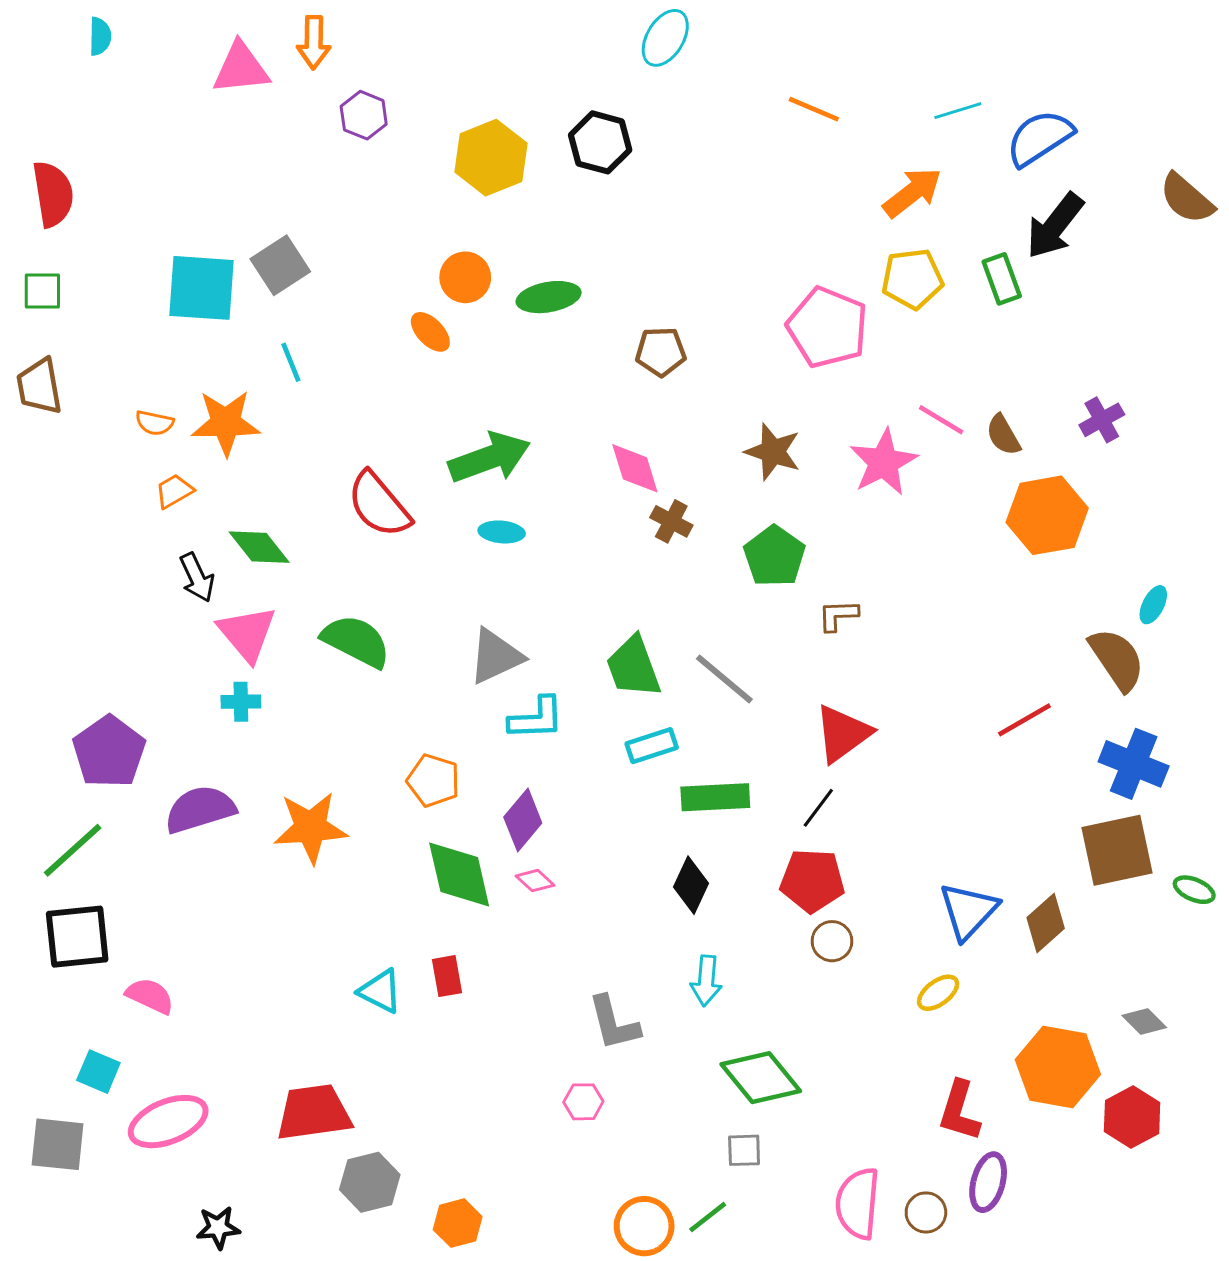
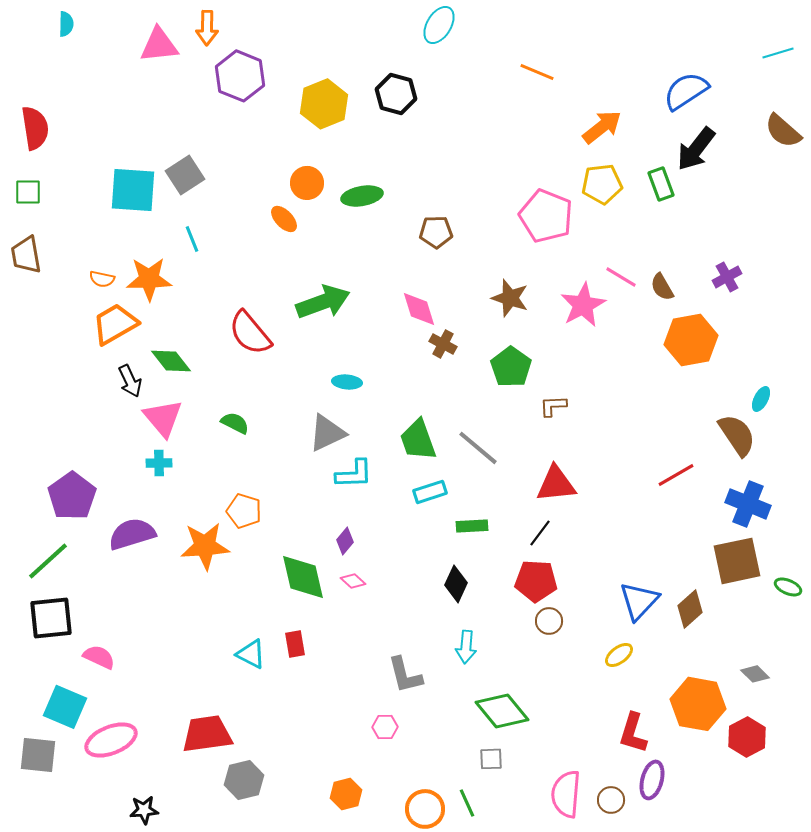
cyan line: (958, 111) -> (778, 53), moved
purple hexagon: (364, 115) -> (240, 76), size x1.6
orange trapezoid: (174, 491) -> (115, 324), size x1.8
cyan ellipse: (502, 532) -> (347, 382), moved
green semicircle: (356, 641) -> (235, 423), size x0.6
red triangle: (843, 734) -> (556, 484), turned 30
orange pentagon: (433, 781) -> (244, 511), moved
green rectangle: (715, 797) -> (472, 526), size x0.7
purple diamond: (523, 820) -> (345, 541), size x0.7
cyan square: (98, 1072) -> (65, 707), size x1.5
green line: (708, 1217) -> (467, 803), turned -76
orange hexagon: (458, 1223) -> (346, 794), moved

